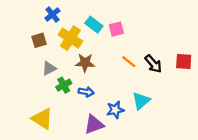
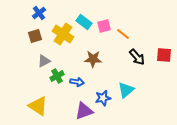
blue cross: (52, 15) -> (39, 13), moved
orange line: (129, 62) -> (123, 34), moved
brown star: (85, 63) -> (93, 59), moved

